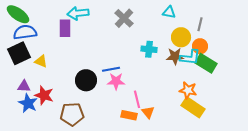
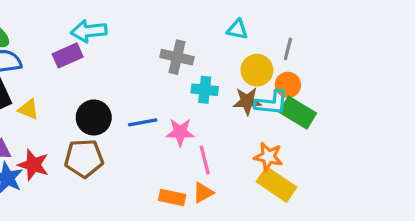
gray cross: (124, 18) -> (177, 57), moved, turned -30
purple rectangle: (65, 28) -> (68, 55), turned 66
black circle: (86, 80) -> (94, 118), moved
pink star: (116, 81) -> (180, 132), moved
pink line: (137, 99) -> (205, 160), moved
orange triangle: (148, 112) -> (203, 193), turned 40
brown pentagon: (72, 114) -> (84, 158), moved

